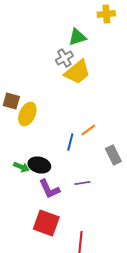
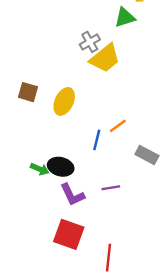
green triangle: (77, 37) -> (125, 17), moved
yellow ellipse: (27, 114) -> (64, 101), moved
gray rectangle: (113, 155) -> (147, 155), turned -36

